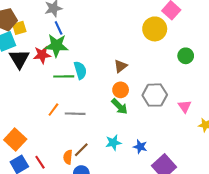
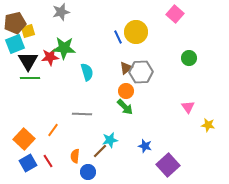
blue line: (59, 28) -> (118, 37), moved
yellow circle: (155, 29) -> (136, 32), moved
green line: (64, 76) -> (30, 78), moved
gray hexagon: (155, 95) -> (141, 72), moved
orange line: (53, 110) -> (53, 130), moved
cyan star: (113, 143) -> (110, 140), moved
brown line: (81, 150) -> (100, 151), moved

